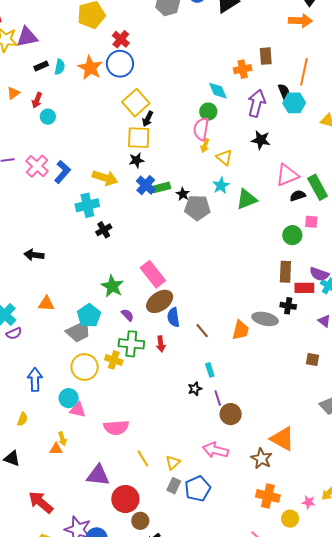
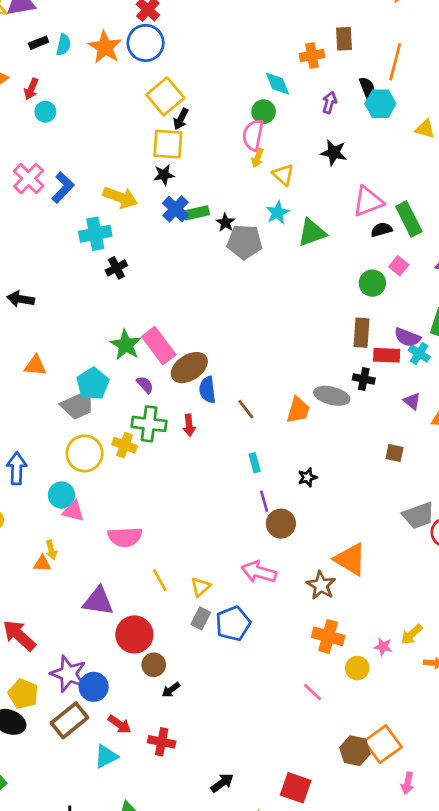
purple arrow: (257, 103) -> (329, 102), size x0.6
pink square: (311, 222) -> (399, 266), turned 32
pink rectangle: (153, 274) -> (159, 346), moved
black star: (195, 389) -> (307, 477), moved

